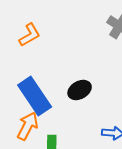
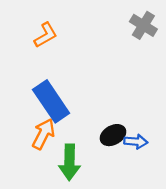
black ellipse: (80, 90) -> (113, 135), moved

